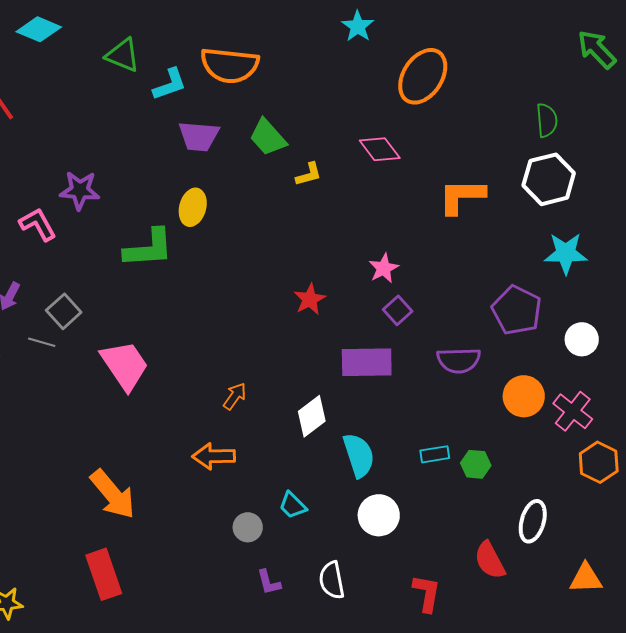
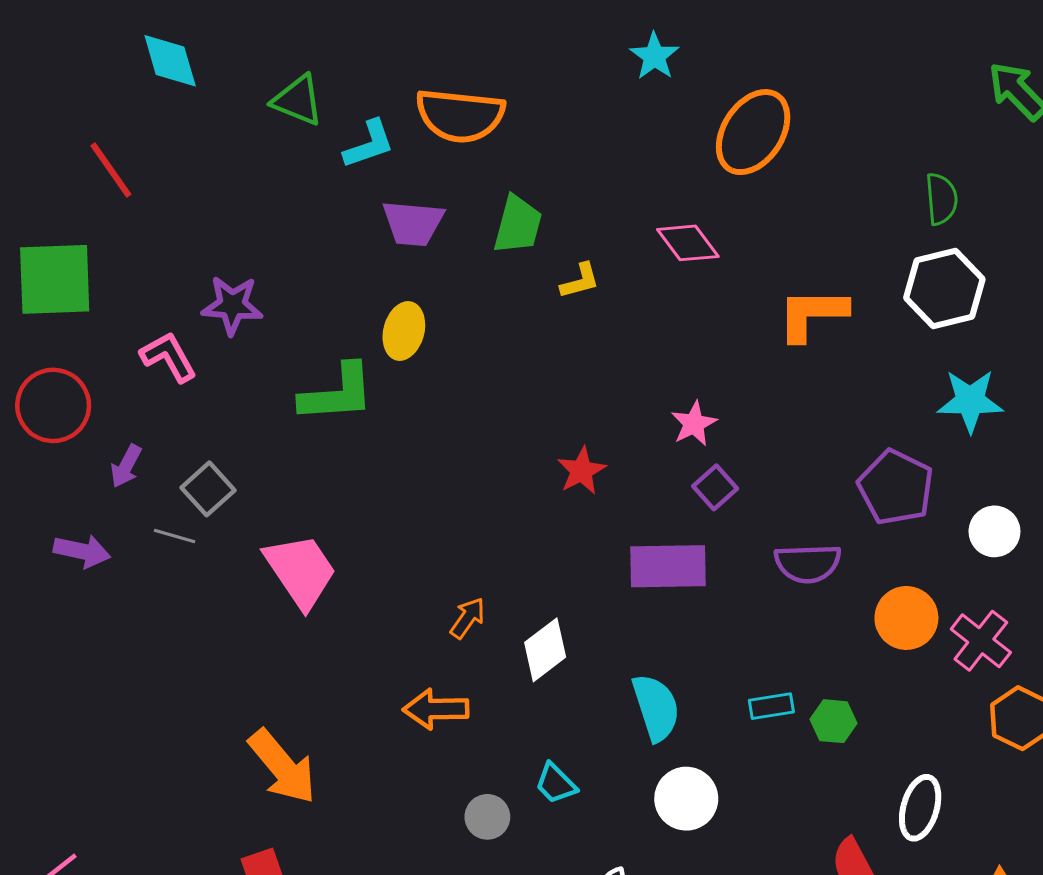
cyan diamond: (39, 29) -> (170, 61), turned 51
green trapezoid: (268, 137) -> (518, 225), turned -123
white diamond: (312, 416) -> (545, 650), moved

